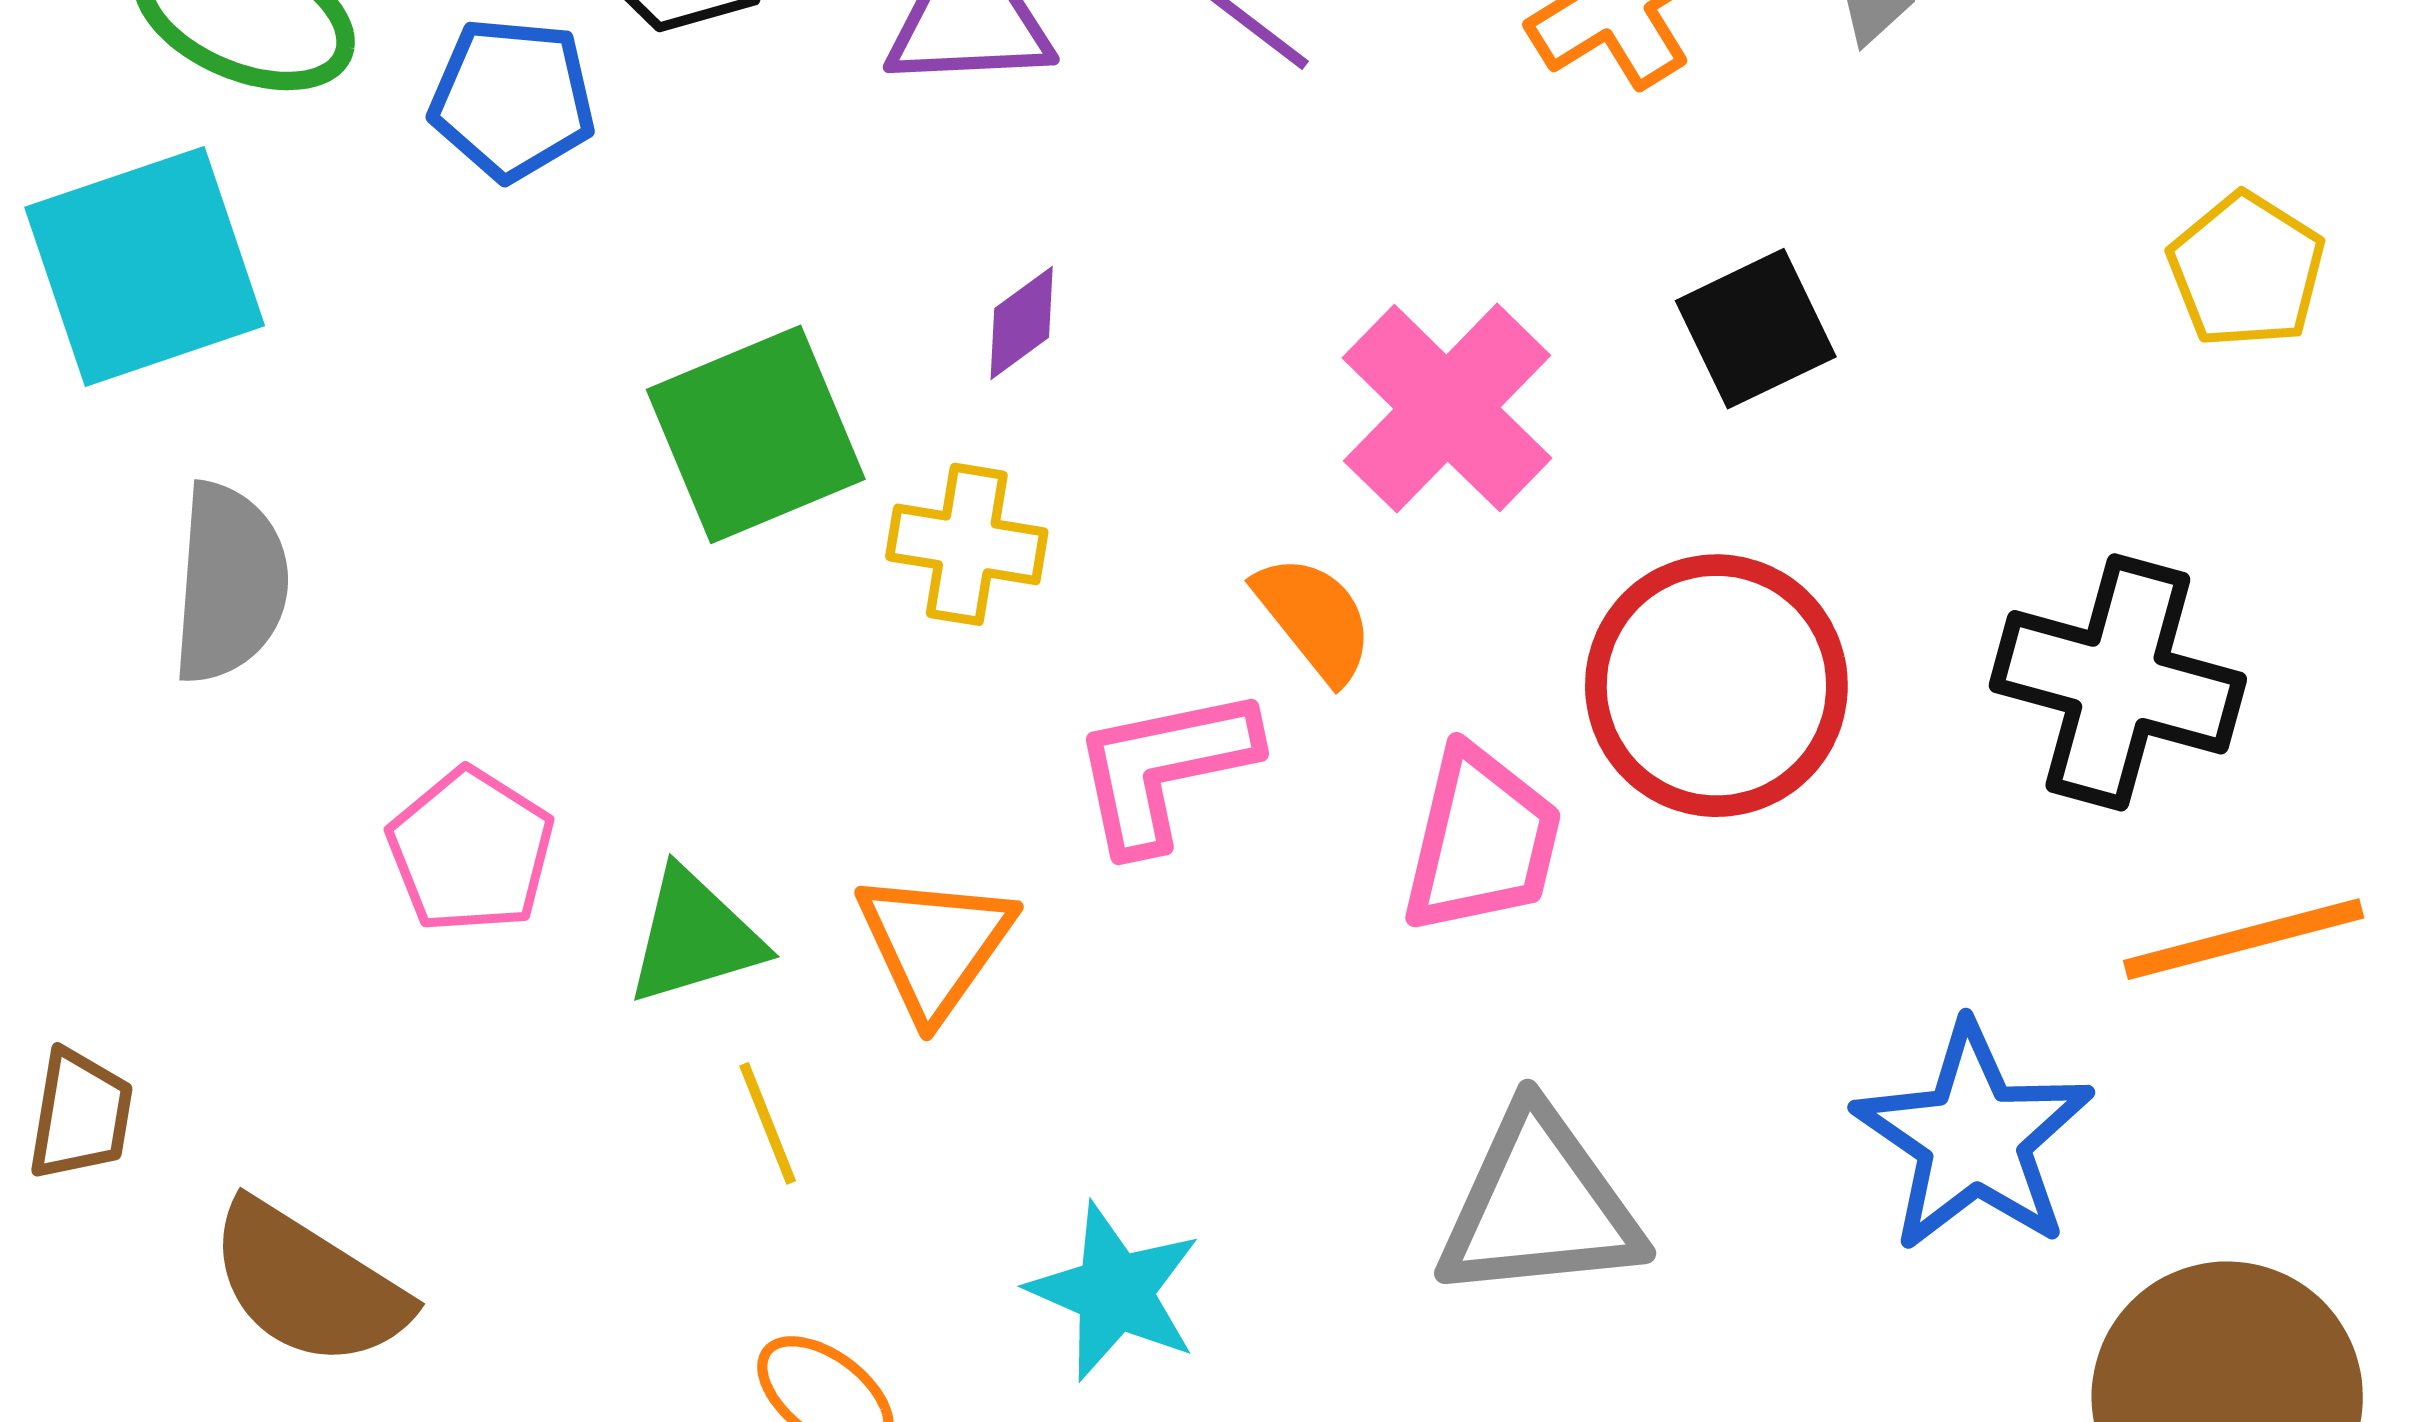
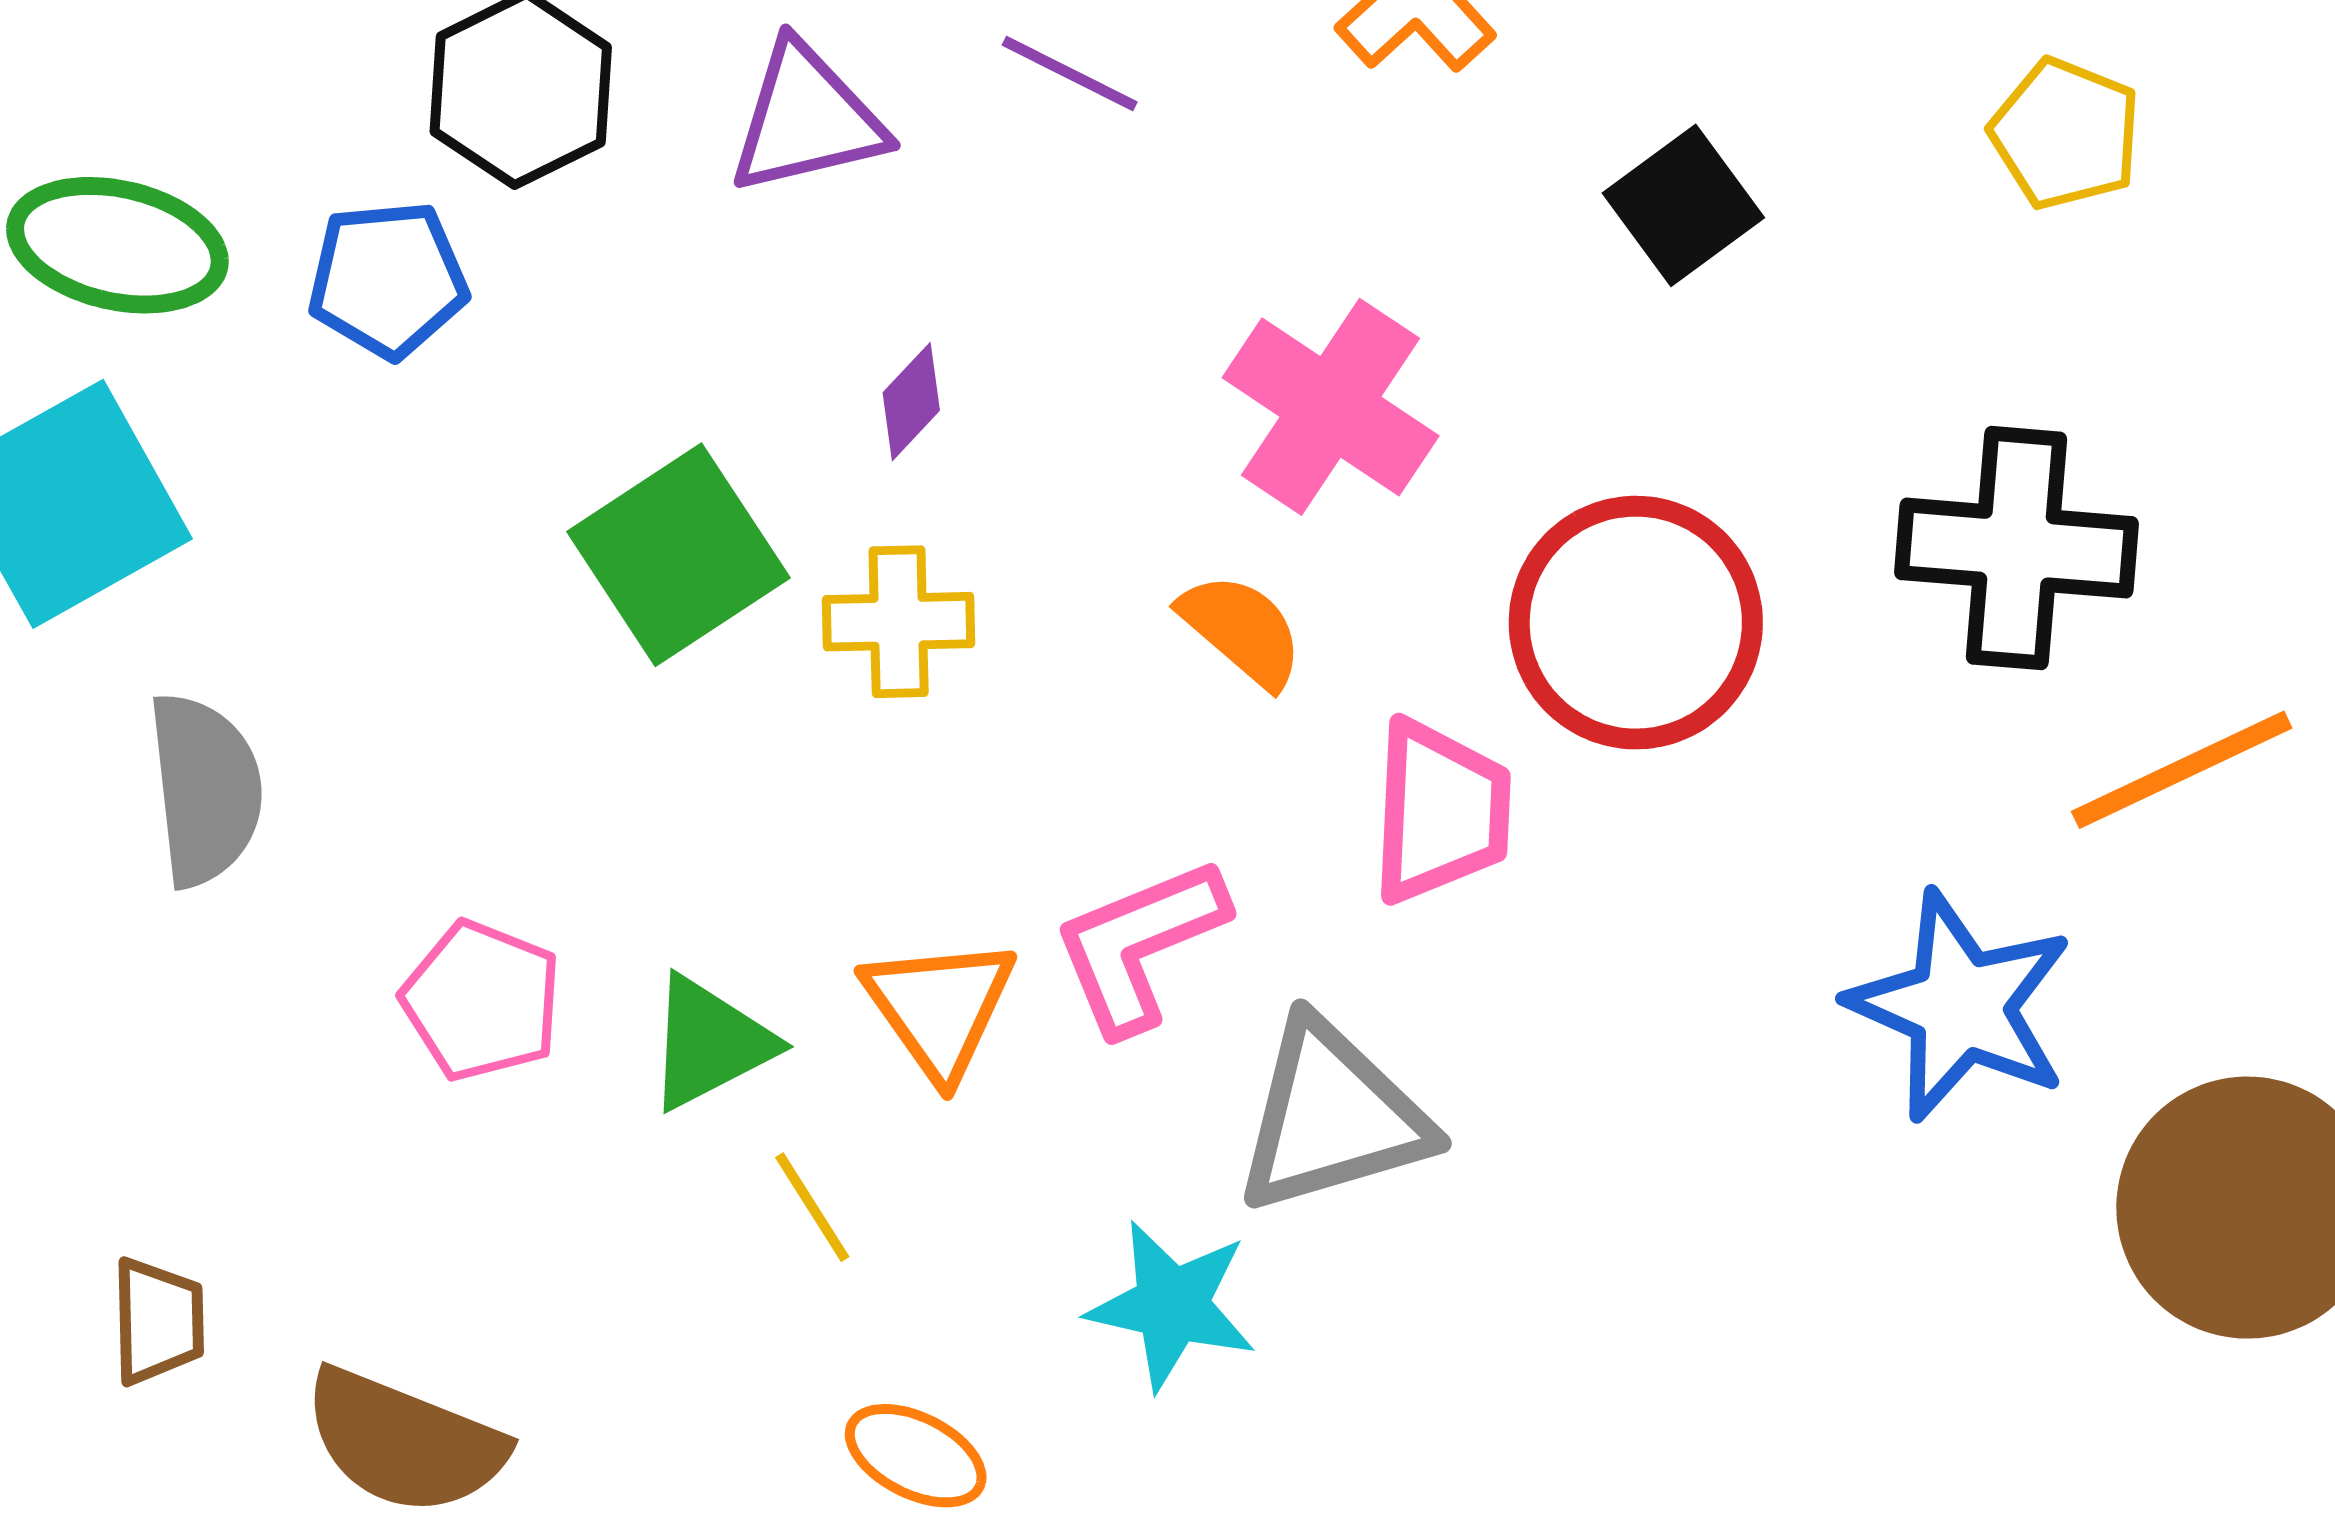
black square: (1756, 329) -> (1683, 205), moved
pink L-shape: (1164, 768) -> (1139, 945), moved
gray triangle: (1539, 1205) -> (1332, 1117), moved

